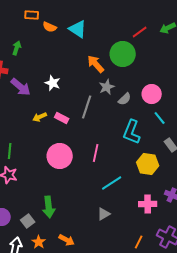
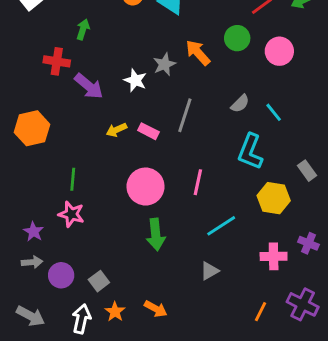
green circle: (123, 54) -> (237, 38), size x0.7
gray star: (107, 87) -> (164, 64), moved
pink circle: (152, 94) -> (279, 51), moved
cyan line: (160, 118) -> (274, 112), moved
green arrow: (49, 207) -> (156, 235), moved

